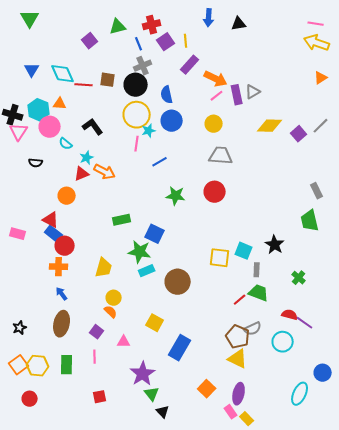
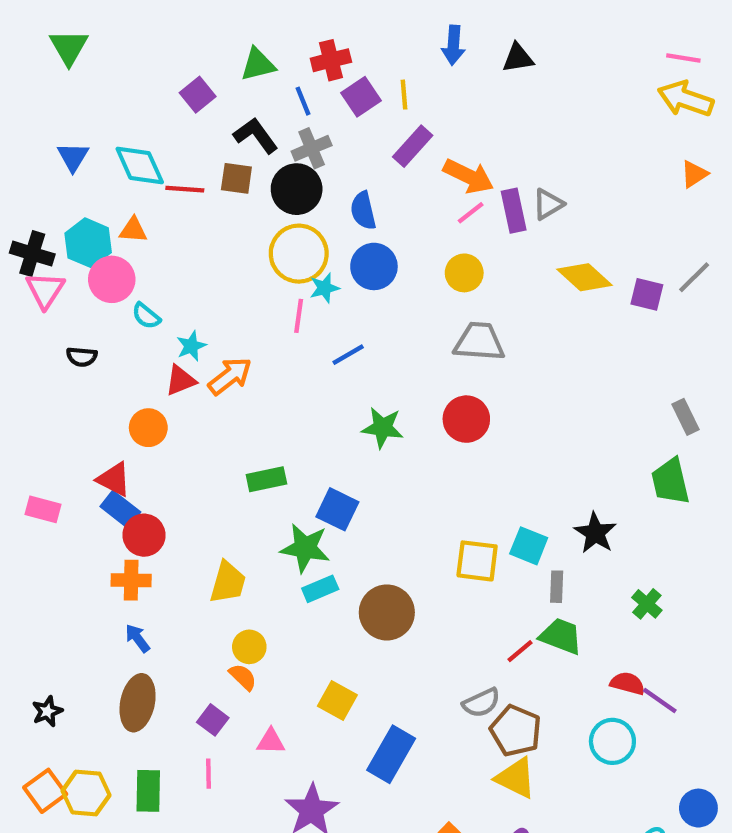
yellow diamond: (270, 126) -> (585, 277), turned 40
black L-shape: (93, 127) -> (256, 135), moved
purple square: (299, 134) -> (647, 294), turned -35
orange arrow: (105, 172) -> (230, 376), turned -65
gray semicircle: (253, 329) -> (481, 703), moved

